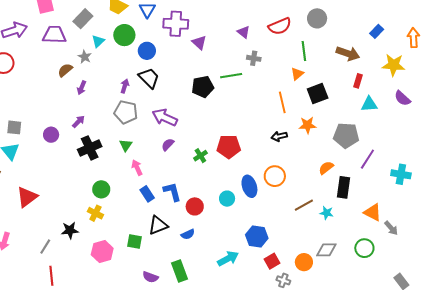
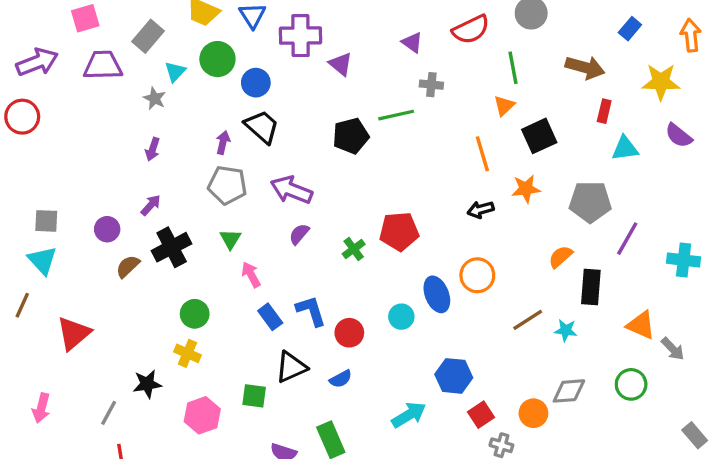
brown semicircle: (65, 70) -> (128, 266), moved

